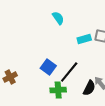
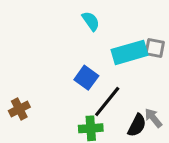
cyan rectangle: (84, 39) -> (129, 52), size x1.6
blue square: (48, 67) -> (86, 78), moved

